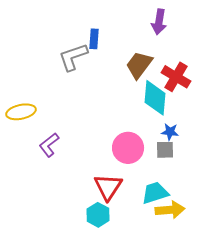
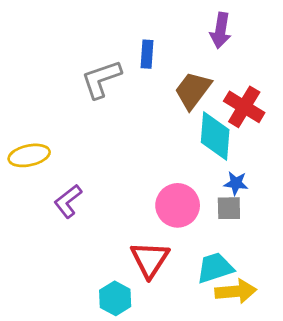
blue rectangle: (94, 39) -> (147, 54), moved
cyan hexagon: (98, 215) -> (115, 298), moved

